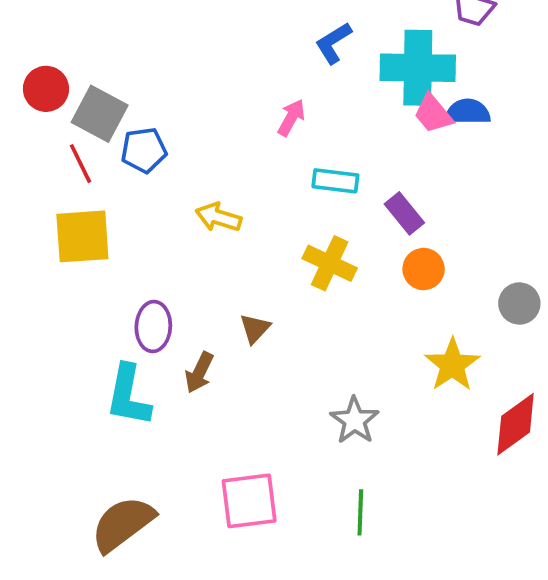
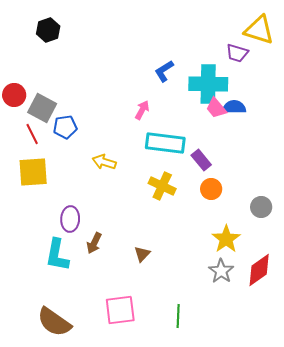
cyan rectangle: (335, 181) -> (165, 143), size x1.6
brown triangle: (255, 328) -> (142, 254), moved
gray star: (355, 420) -> (221, 271), moved
brown semicircle: (123, 524) -> (54, 322), turned -108

